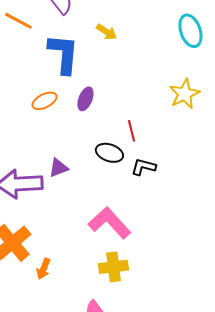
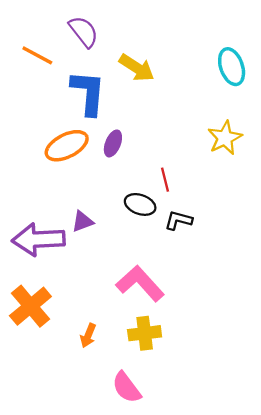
yellow arrow: (106, 32) -> (137, 68), size x1.5
orange ellipse: (44, 101) -> (67, 146), size x1.5
orange arrow: (43, 269) -> (88, 335), moved

